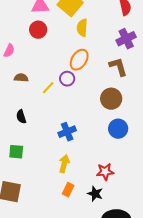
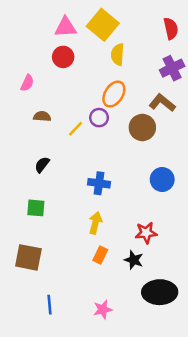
brown L-shape: (118, 67) -> (162, 103), turned -35
brown circle: (111, 99) -> (142, 128), moved
black semicircle: (21, 117) -> (42, 165), turned 56
blue cross: (67, 132) -> (99, 183), turned 30

